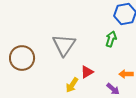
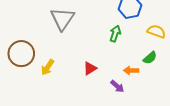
gray triangle: (64, 45) -> (62, 19), moved
yellow arrow: (72, 85) -> (48, 67), moved

